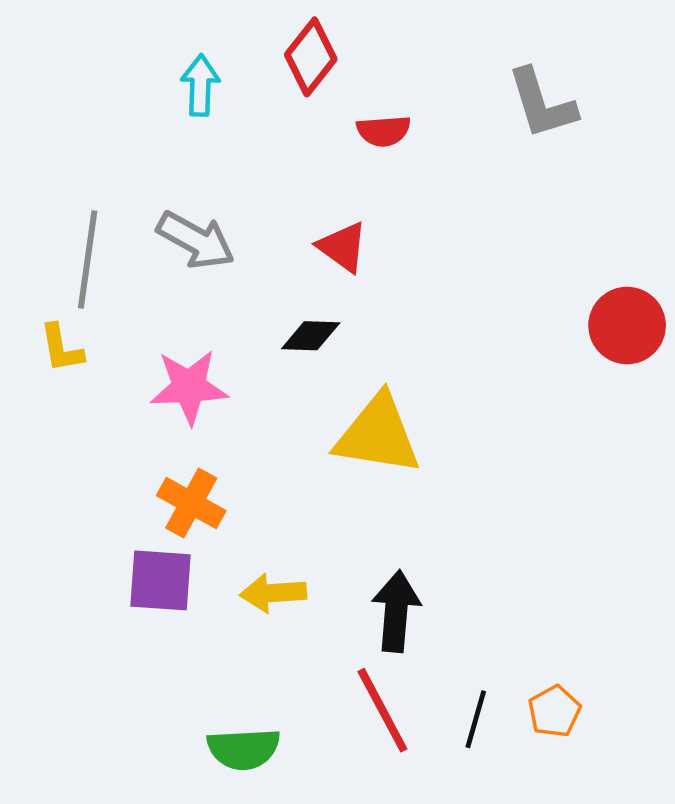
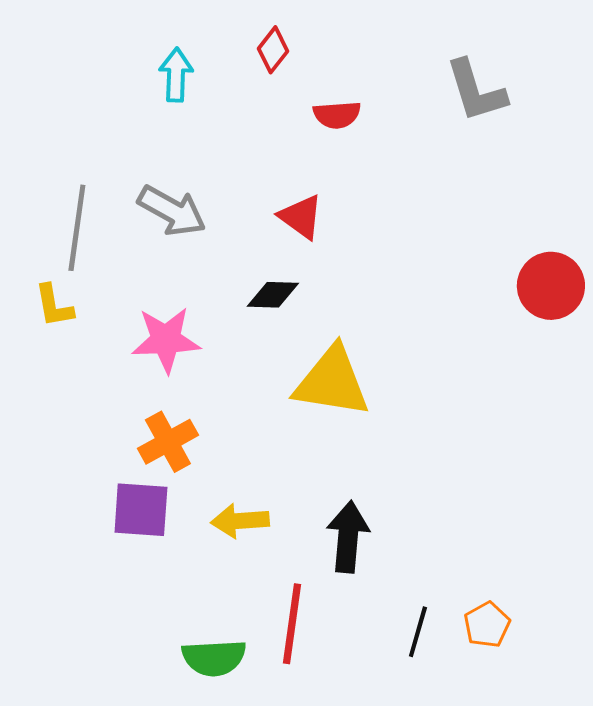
red diamond: (311, 57) -> (273, 50), size x0.7
orange cross: (191, 503) -> (168, 442), turned 32
red line: (382, 710) -> (292, 624), moved, turned 36

